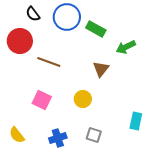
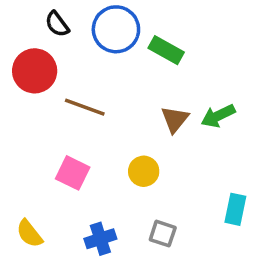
green arrow: (126, 47) -> (218, 116), moved

